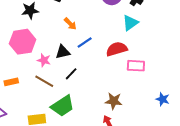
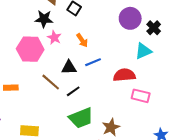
pink star: (44, 60) -> (54, 38), moved
brown line: (44, 81) -> (51, 82), moved
brown star: (114, 101) -> (111, 127), turned 30
green trapezoid: (63, 106) -> (81, 118), moved

